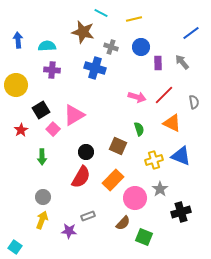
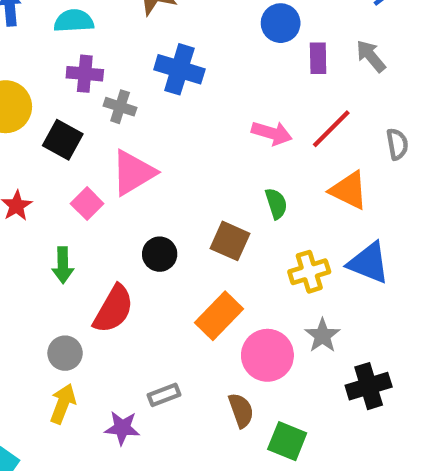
gray cross: (111, 47) -> (120, 107), moved
black square: (41, 110) -> (63, 140), moved, turned -30
red semicircle: (81, 177) -> (113, 309), moved
brown semicircle: (123, 223) -> (241, 410), turned -63

